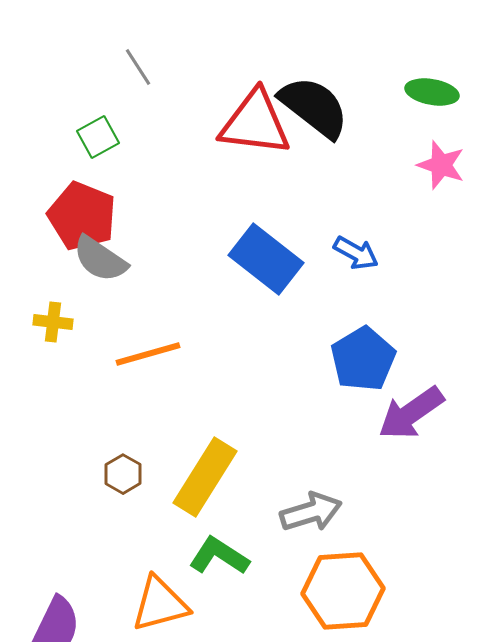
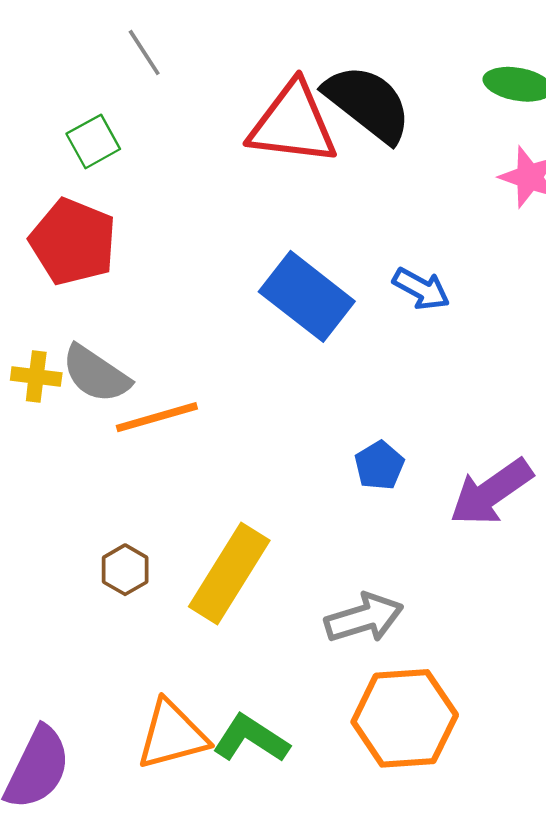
gray semicircle: (100, 259) -> (96, 374), moved
blue pentagon: (363, 359) -> (379, 465), moved, size x0.6
green L-shape: (219, 556) -> (251, 739), moved

